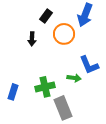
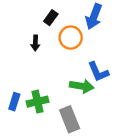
green arrow: (74, 78) -> (82, 86), size x1.5
green cross: (45, 87) -> (38, 102), moved

